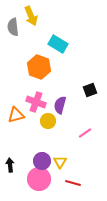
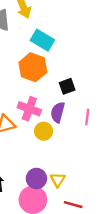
cyan rectangle: (58, 44) -> (42, 40), moved
black square: (90, 90) -> (67, 86), moved
pink line: (85, 133) -> (87, 117), moved, turned -48

